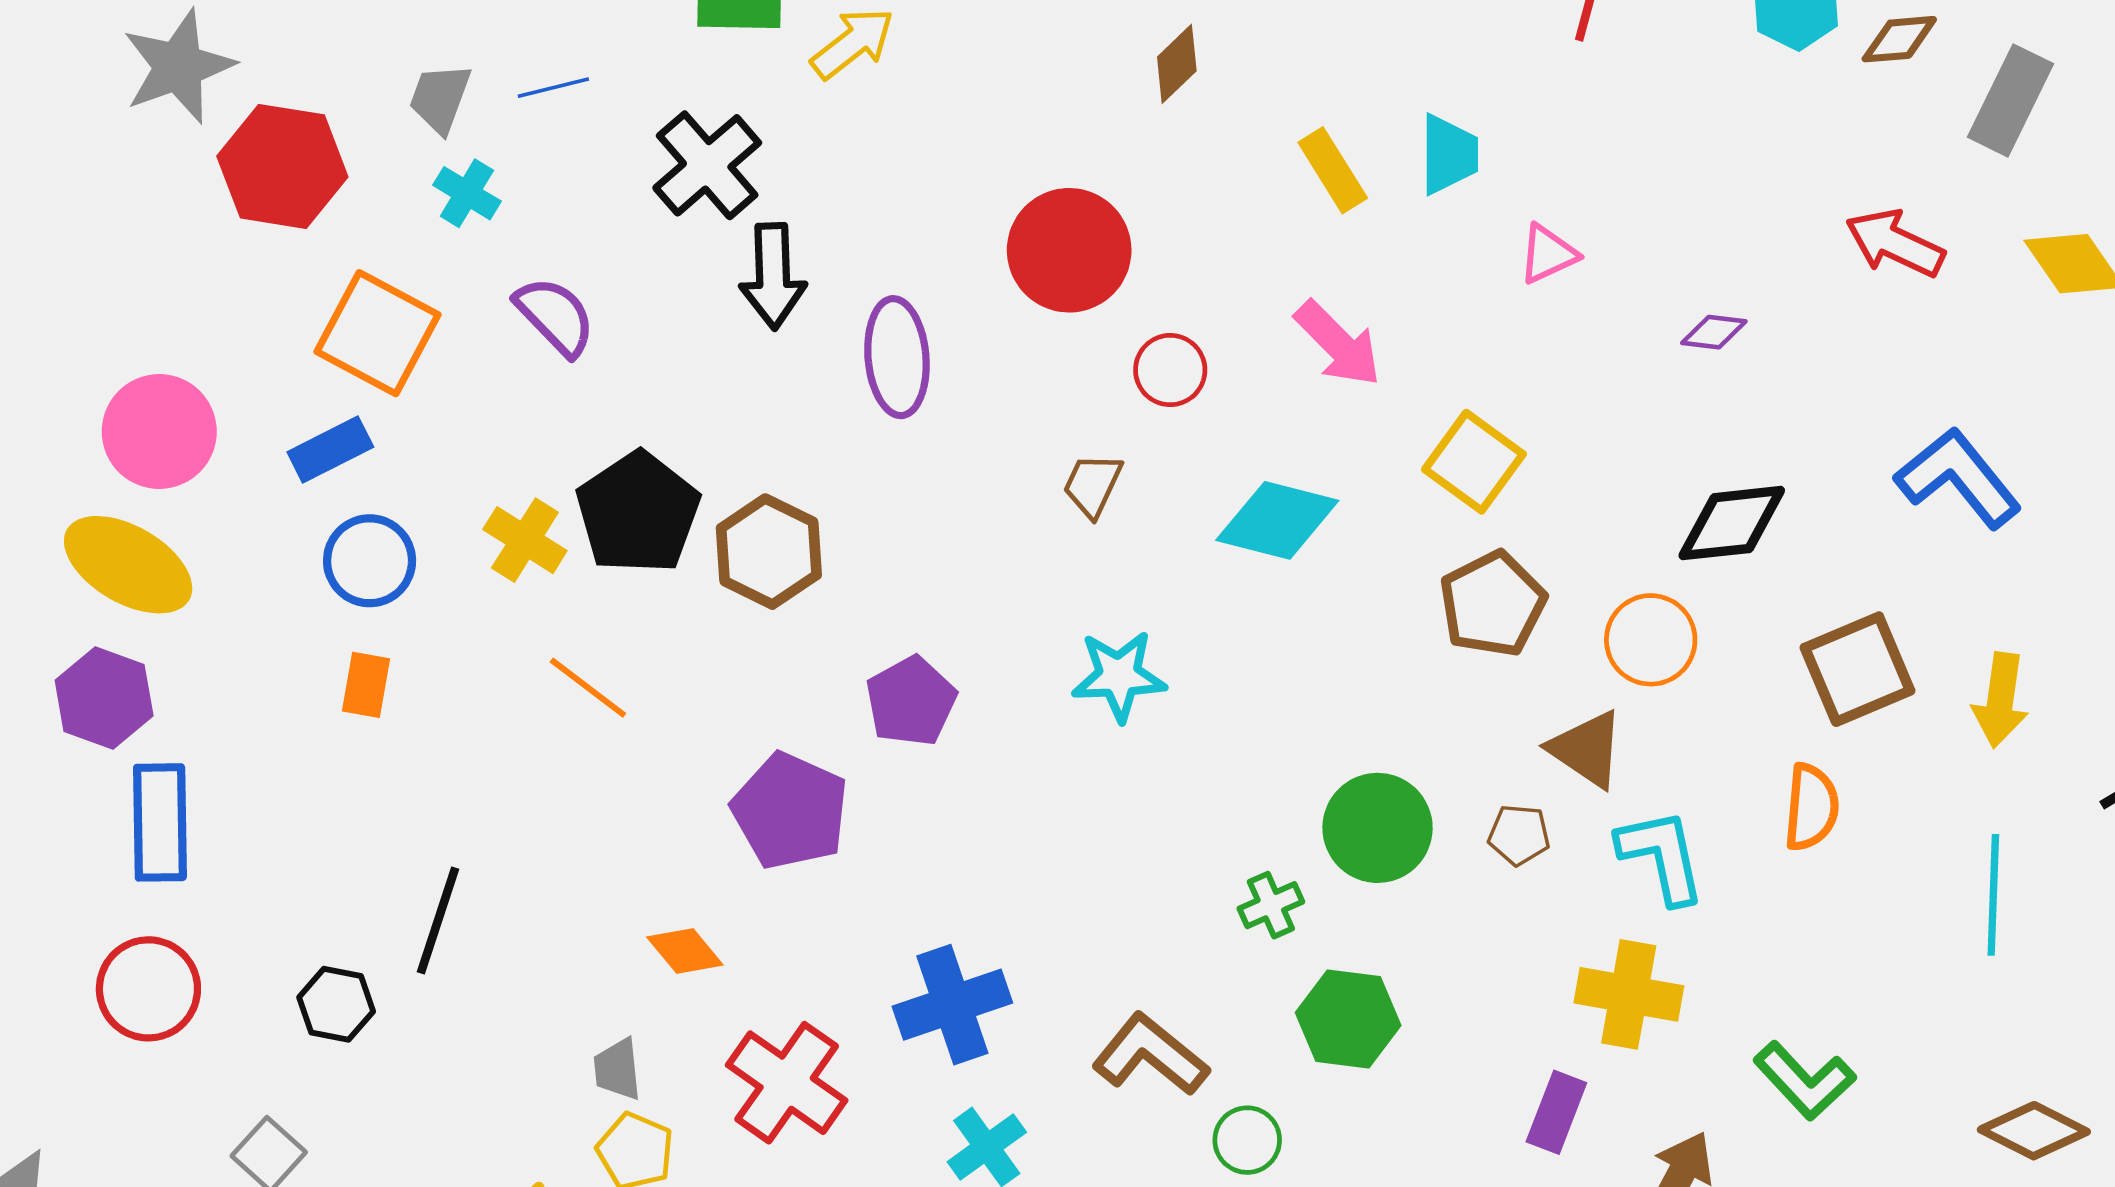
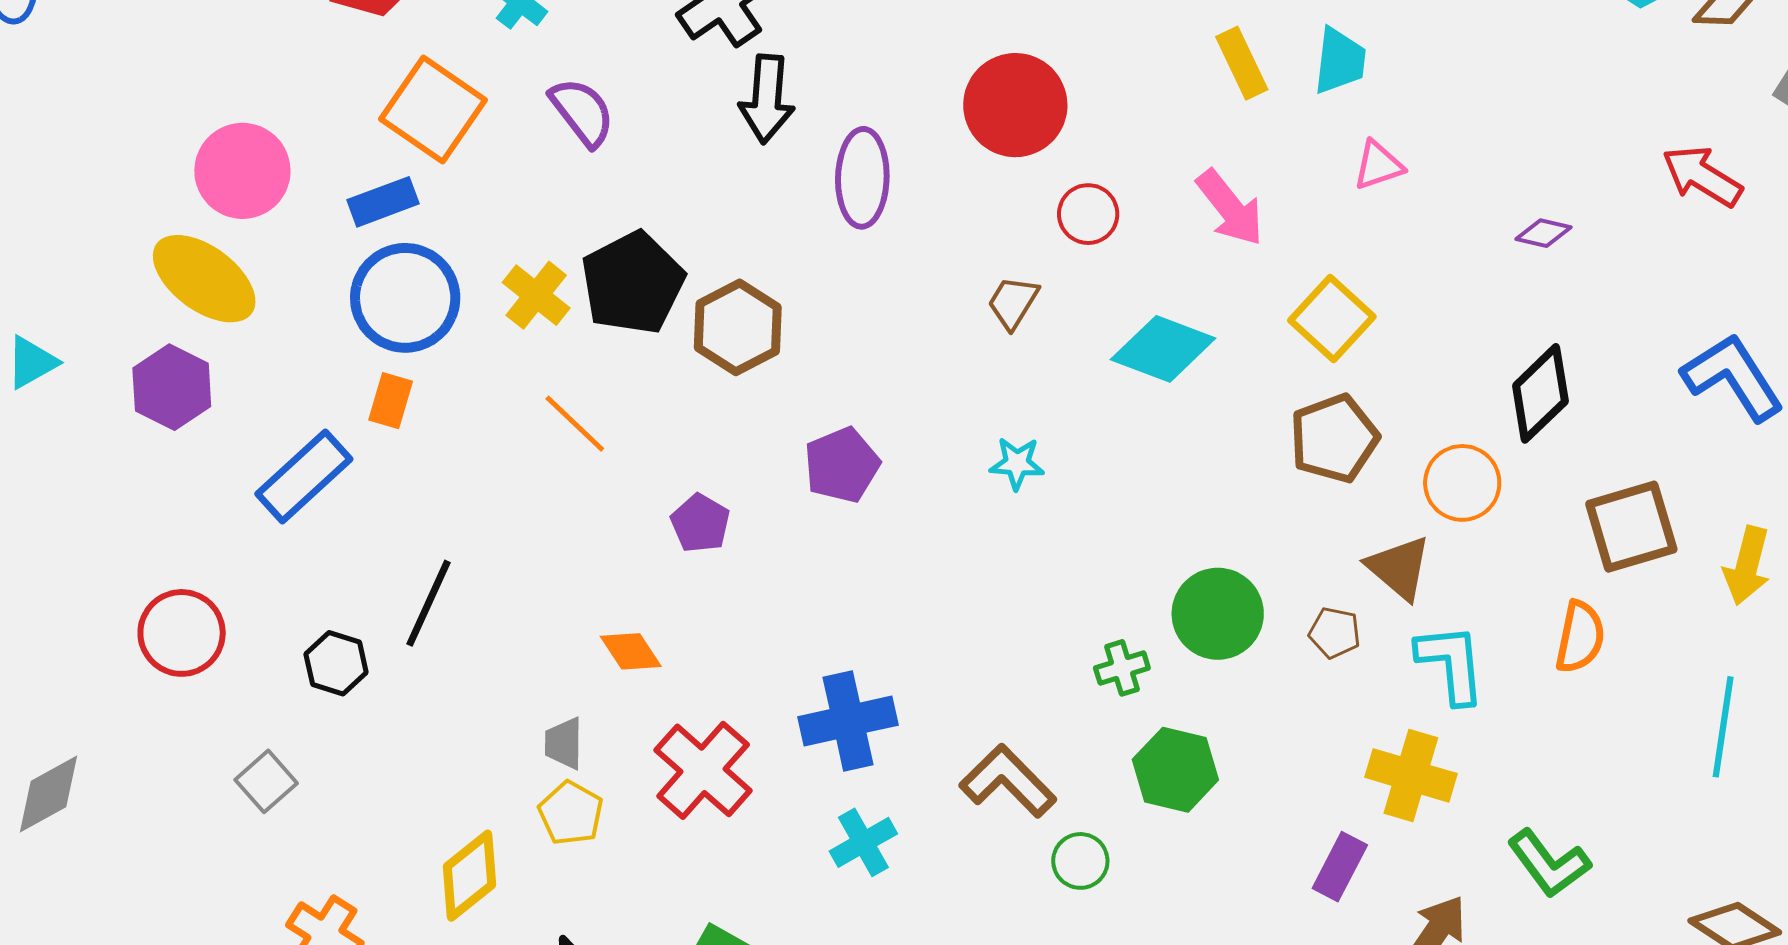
pink triangle: (1548, 254) -> (1378, 165), moved
black diamond: (1732, 523) -> (1540, 393), turned -44
blue circle: (370, 561) -> (405, 298), size x1.4
cyan star: (1119, 676) -> (1017, 463), size x0.7
purple pentagon: (790, 811) -> (700, 523), moved, size x0.6
blue rectangle: (160, 822) -> (304, 476), moved, turned 42

